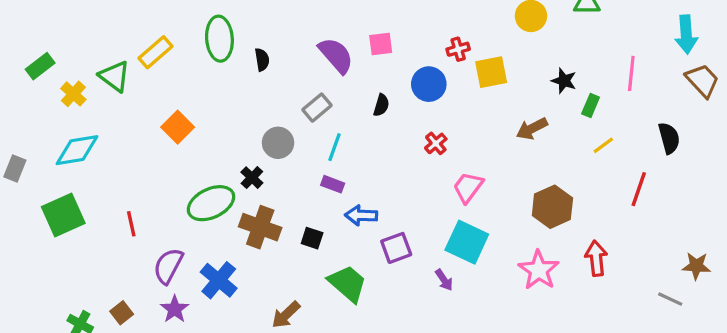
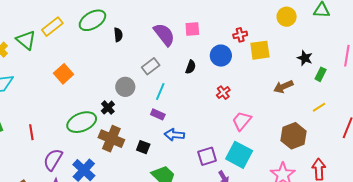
green ellipse: (219, 39) -> (92, 20), turned 60
yellow line: (603, 145) -> (319, 107), moved
purple square: (396, 248) -> (207, 156), moved

